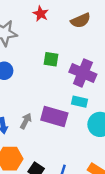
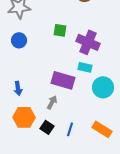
gray arrow: (26, 121) -> (52, 102), moved

